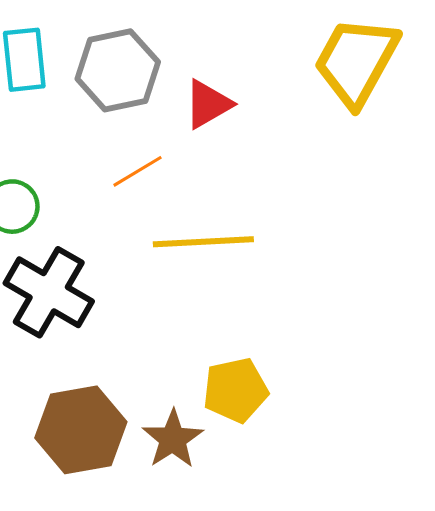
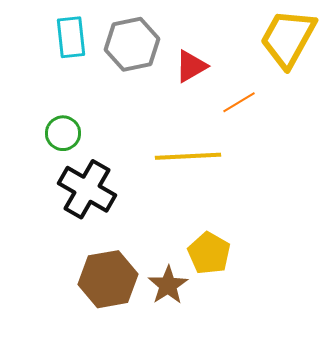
orange line: (138, 171) -> (239, 102), moved
yellow pentagon: (235, 390) -> (209, 253), turned -30

